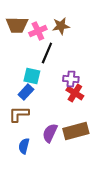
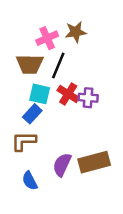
brown trapezoid: (17, 25) -> (30, 64), moved
red cross: (75, 93) -> (68, 94), moved
blue semicircle: (24, 146) -> (30, 181), turned -42

